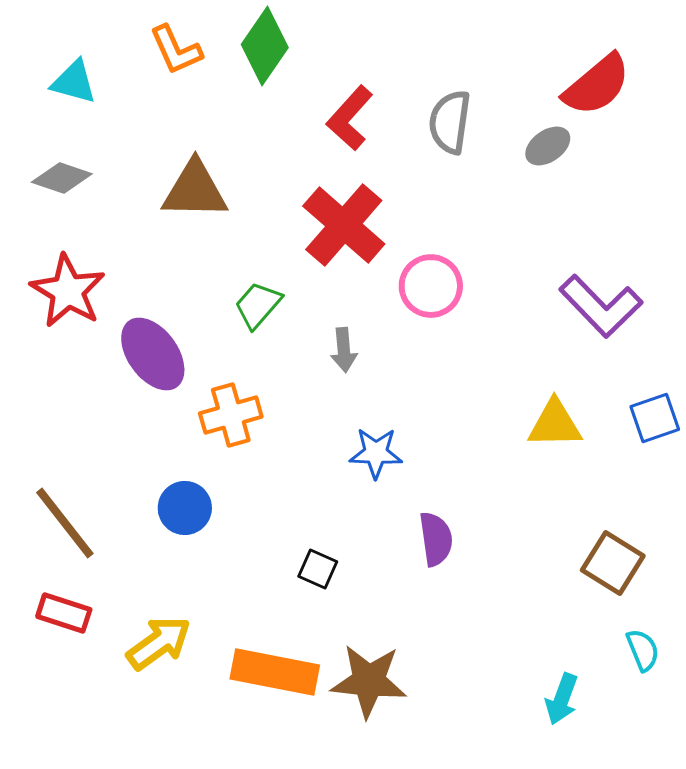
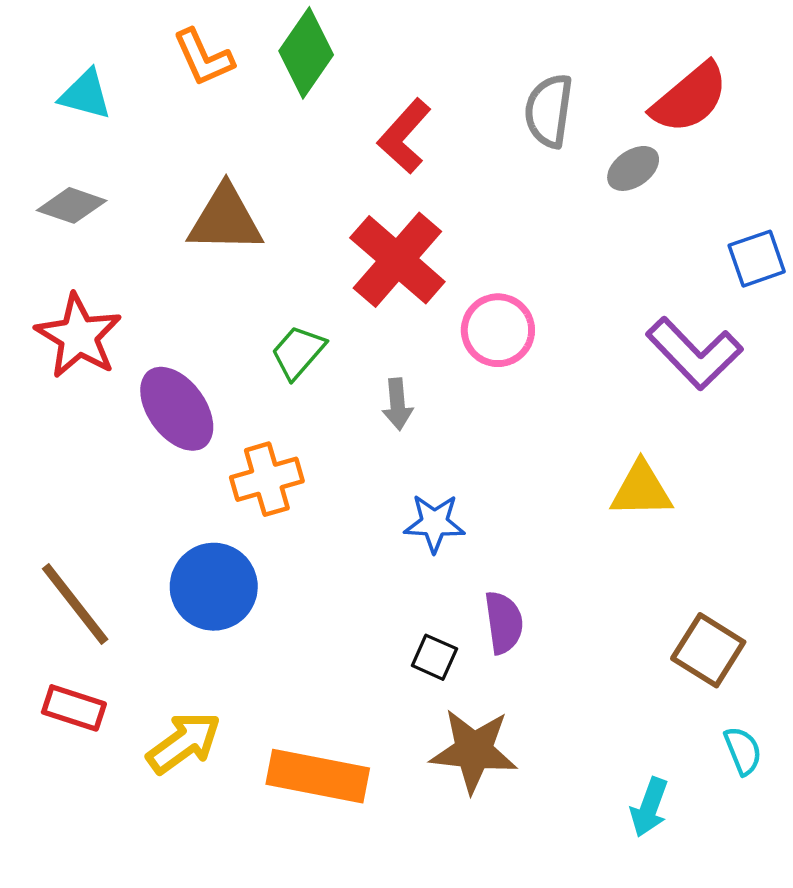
gray semicircle: (450, 122) -> (549, 111), moved
blue square: (655, 418) -> (757, 259), moved
blue circle: (185, 508) -> (214, 587), size x1.4
black square: (318, 569) -> (434, 657), moved
brown star: (369, 681) -> (474, 751), moved

